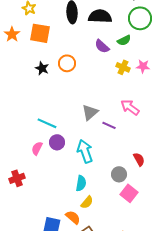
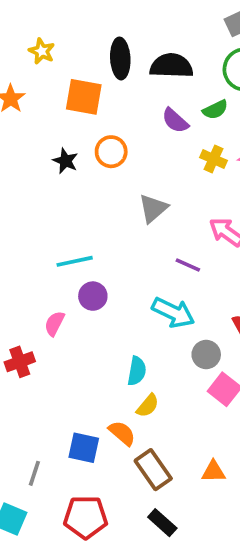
orange square: (40, 33) -> (84, 97), moved
gray triangle: (90, 112) -> (153, 208), moved
cyan line: (47, 123) -> (75, 261), turned -36
pink semicircle: (37, 148) -> (54, 323), moved
cyan arrow: (85, 151) -> (173, 312), moved, turned 135

